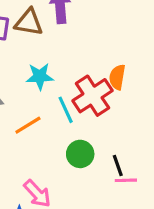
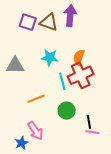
orange semicircle: (117, 77) -> (79, 57), moved
orange line: (28, 125) -> (36, 99), moved

